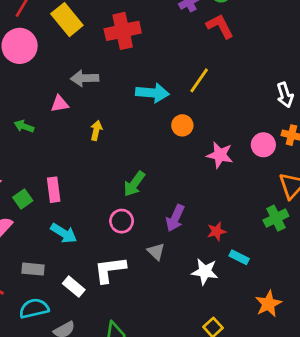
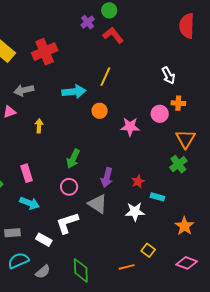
pink rectangle: (54, 190) -> (27, 173), moved
gray triangle: (156, 252) -> (98, 204), size x1.5

